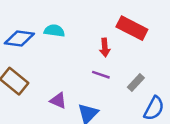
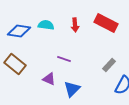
red arrow: (105, 48) -> (75, 25), moved
purple line: (101, 75) -> (64, 59), moved

